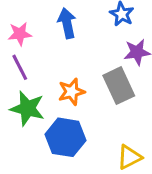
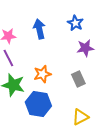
gray rectangle: (119, 86) -> (78, 79), moved, size x0.7

